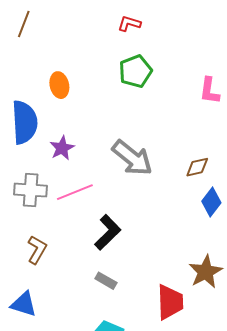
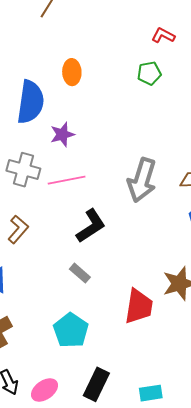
red L-shape: (129, 24) -> (163, 35), moved
green pentagon: (135, 71) -> (149, 73), size x0.7
gray arrow: (132, 158) -> (142, 180), moved, turned 57

